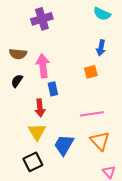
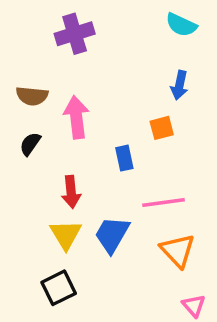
blue rectangle: (53, 89) -> (124, 158), moved
blue trapezoid: (64, 145) -> (112, 234), moved

